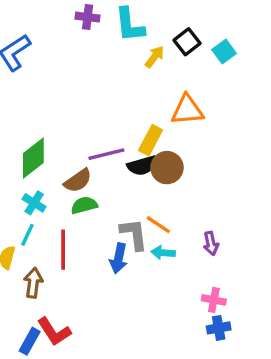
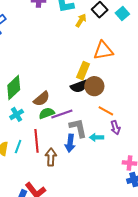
purple line: (106, 154) -> (62, 114), moved
cyan cross: (34, 203) -> (17, 114), turned 32
orange line: (158, 225) -> (106, 111), moved
cyan line: (27, 235) -> (18, 147), moved
purple arrow: (211, 243) -> (115, 128), moved
brown arrow: (33, 283) -> (51, 157), moved

